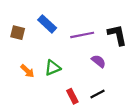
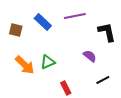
purple line: (82, 35) -> (75, 16), moved
orange arrow: (27, 71) -> (25, 65), size x1.5
black line: (98, 94) -> (103, 80), moved

